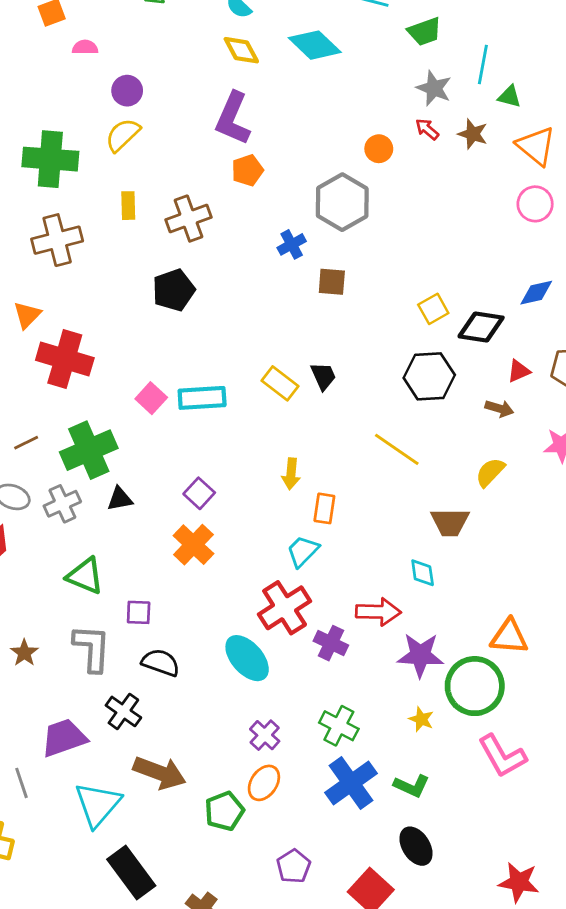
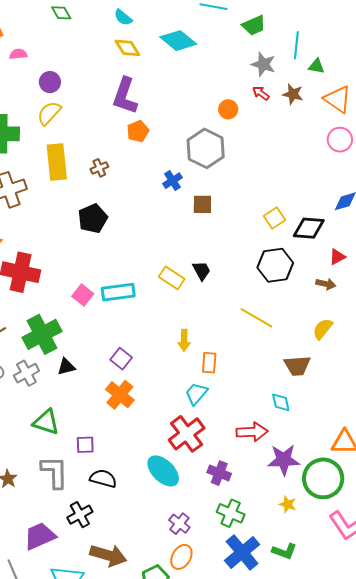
yellow rectangle: (128, 206) -> (57, 162), size x1.8
brown cross: (188, 219) -> (99, 168), size x0.6
purple cross: (331, 643) -> (219, 473), moved
black cross: (123, 711) -> (80, 515), turned 30

